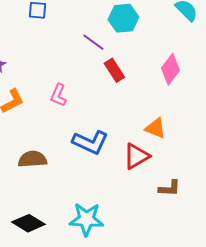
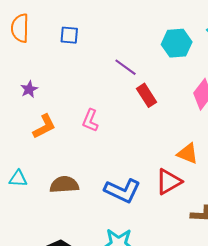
cyan hexagon: (123, 18) -> (177, 43), moved
blue L-shape: (90, 142) -> (122, 191), moved

